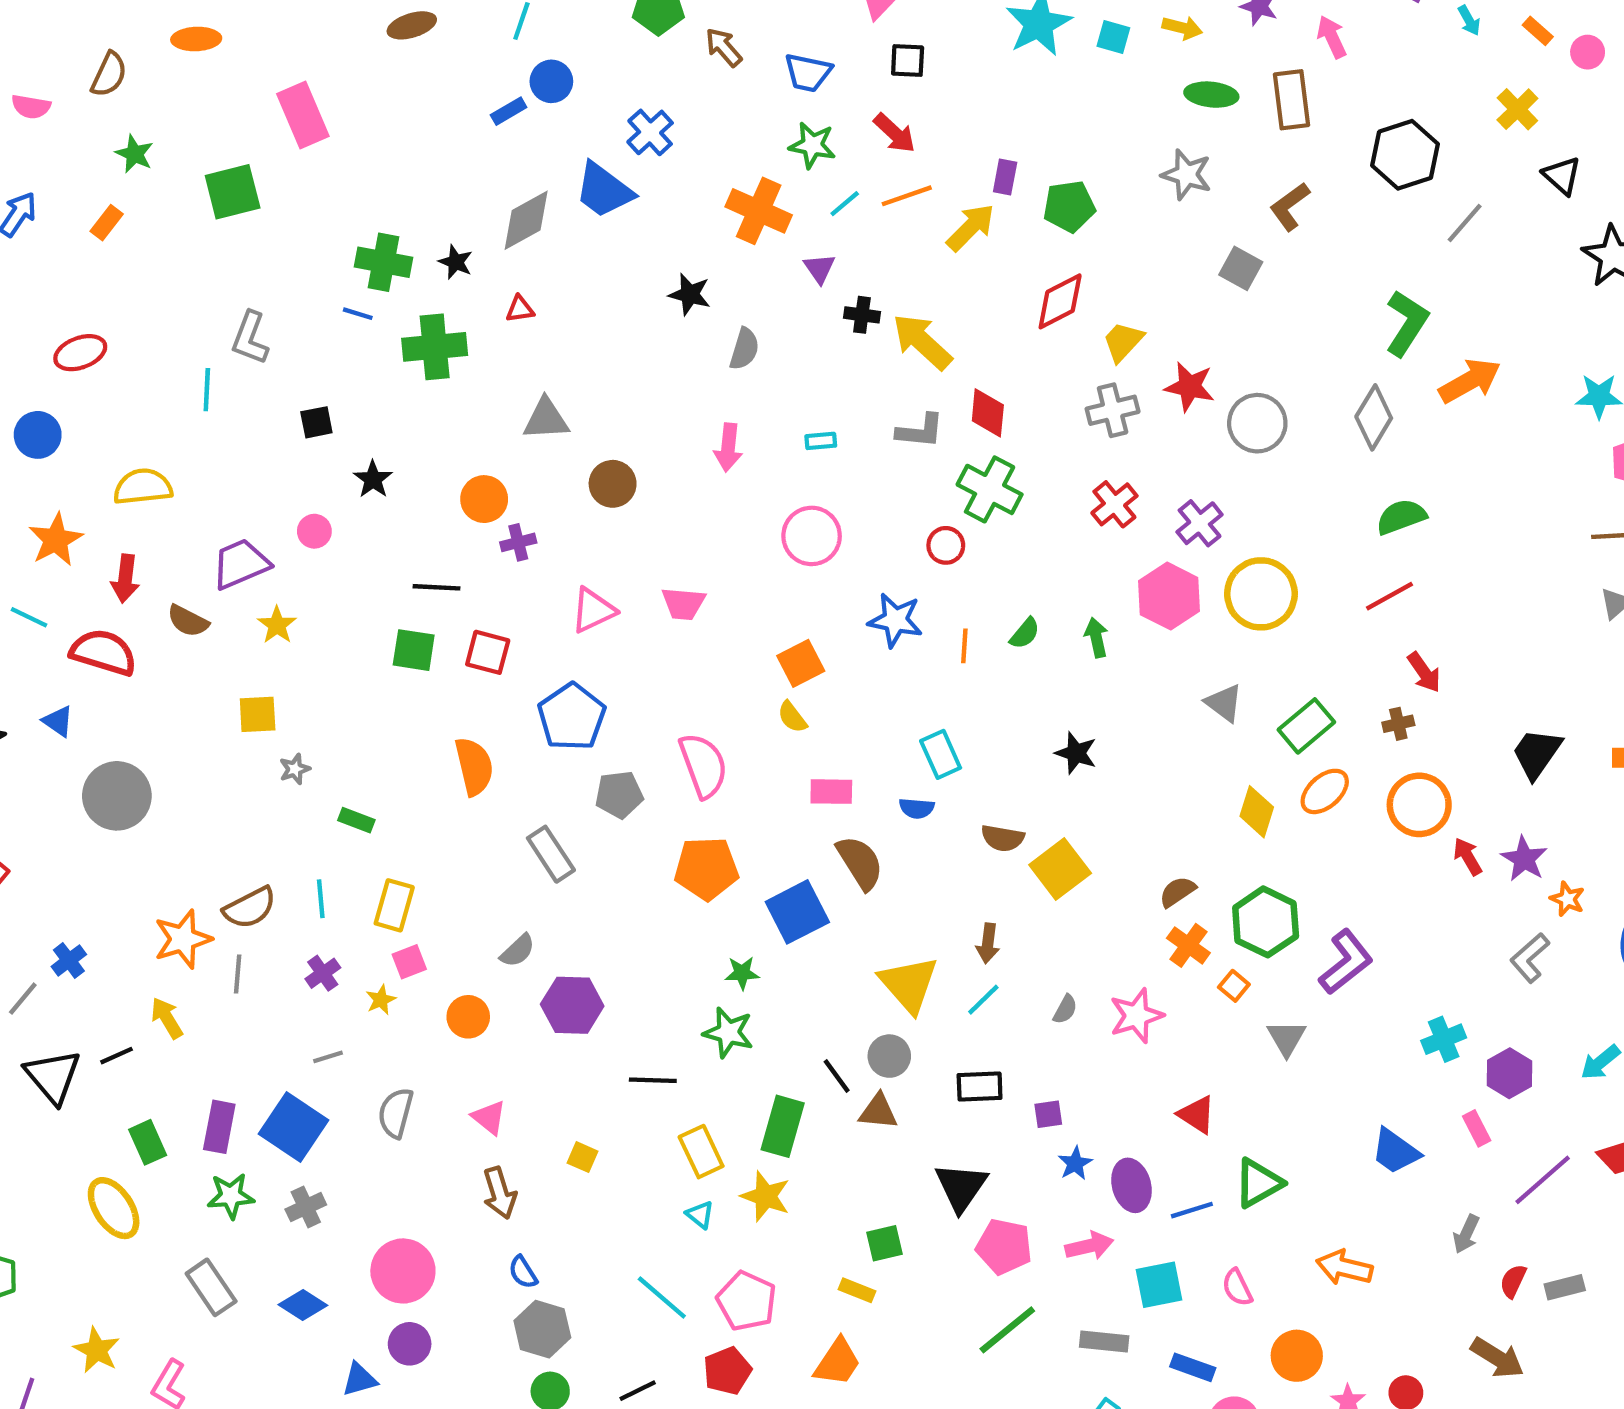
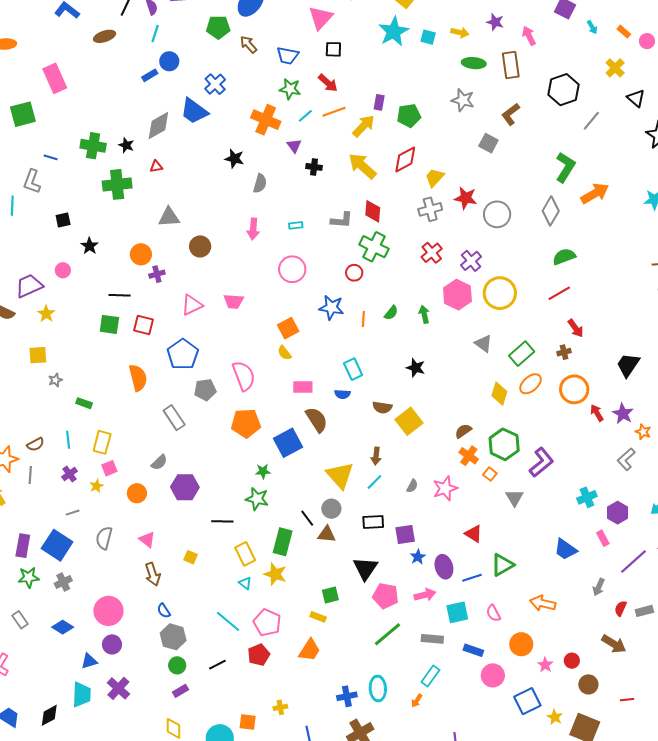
blue line: (358, 314) -> (51, 157), moved
yellow arrow: (922, 342) -> (362, 166), moved
brown semicircle: (250, 908) -> (35, 444), size x0.7
purple square: (1048, 1114) -> (405, 534), size x1.5
gray rectangle: (211, 1287) -> (20, 620), size x0.7

